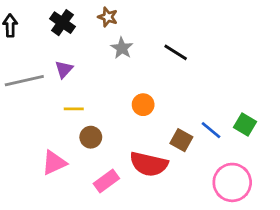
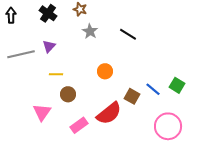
pink triangle: (54, 163) -> (42, 112), turned -30
red semicircle: (149, 164) -> (109, 113), turned -52

